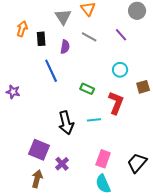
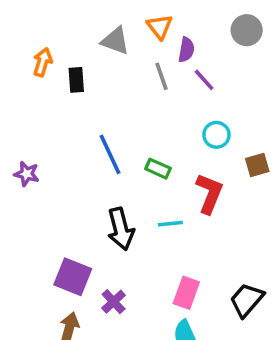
gray triangle: (63, 17) -> (115, 41), turned -36
purple line: (121, 35) -> (204, 80), moved
gray line: (89, 37) -> (161, 76), turned 42
purple semicircle: (65, 47) -> (186, 50), moved
blue line: (51, 71) -> (110, 154), moved

